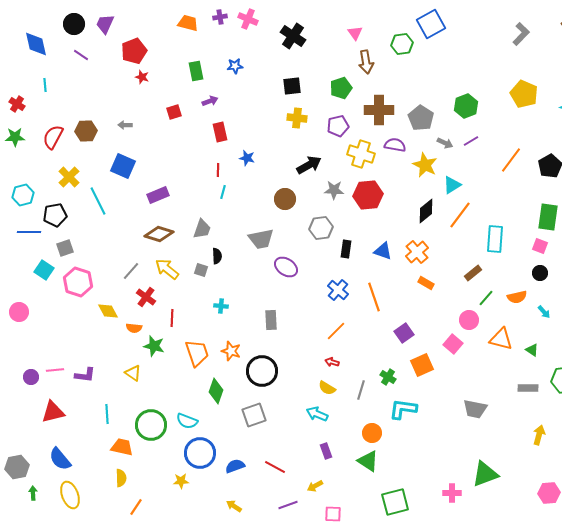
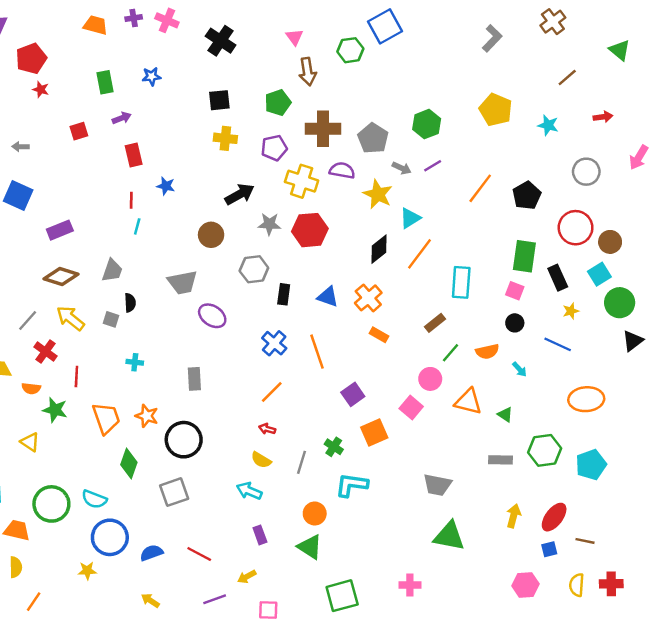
green triangle: (485, 474) -> (449, 536), moved, turned 32

